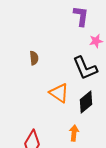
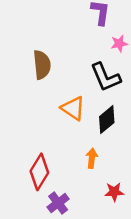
brown semicircle: (34, 58) -> (42, 65), size x1.6

